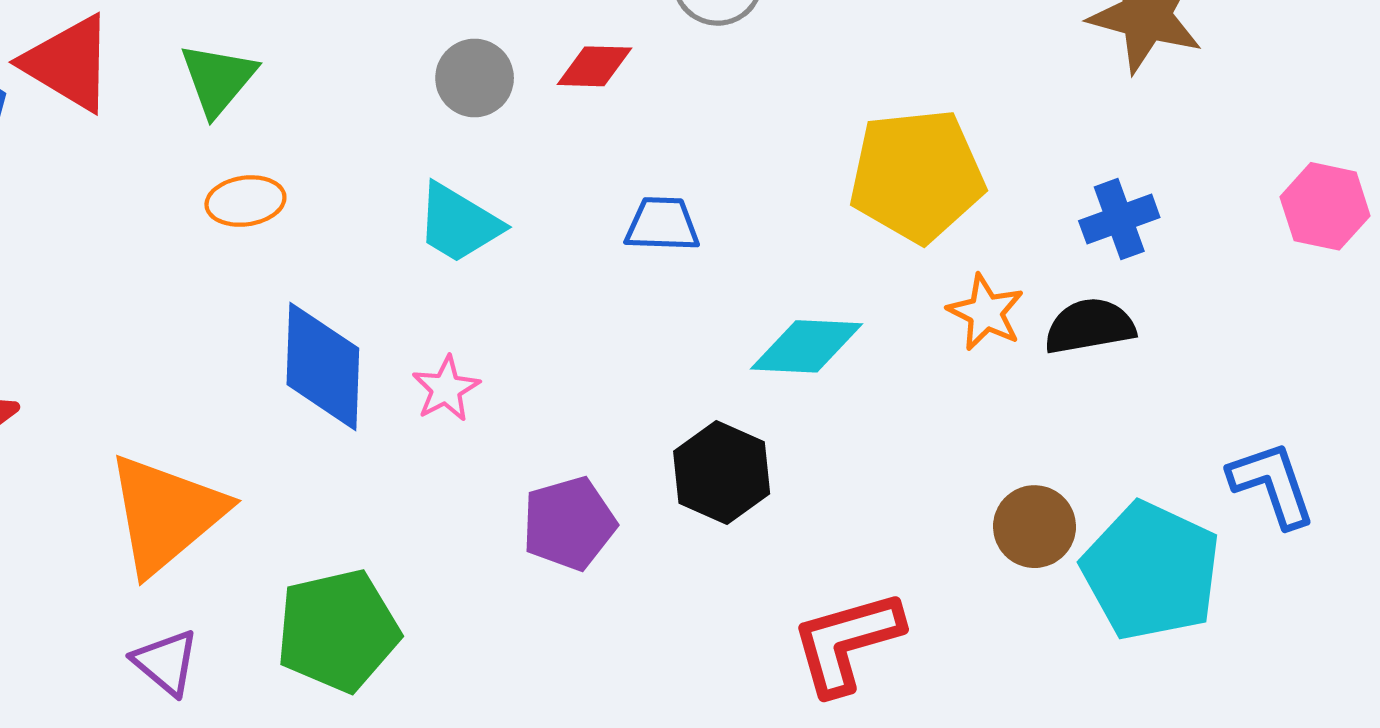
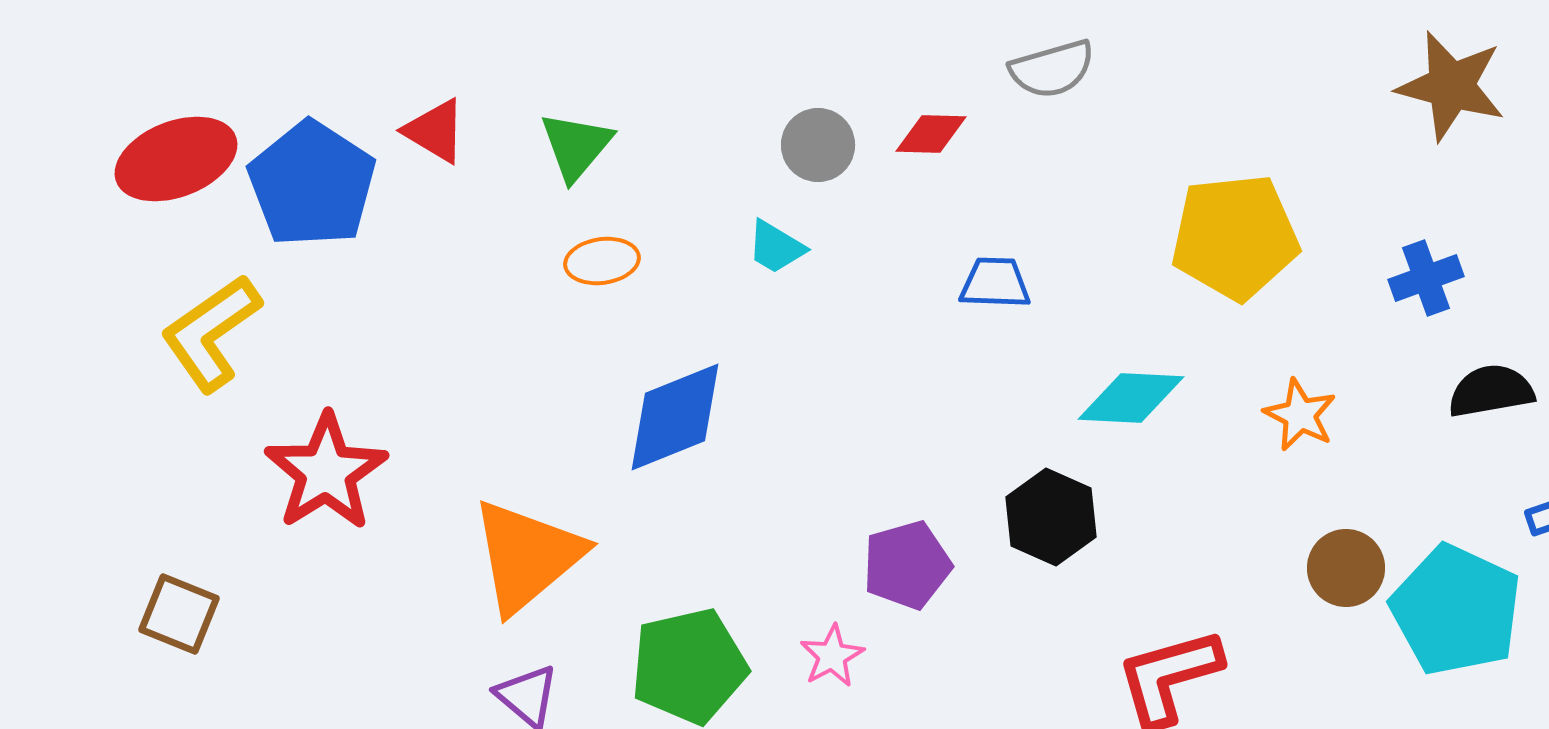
red triangle: (68, 63) -> (435, 131), size x0.7
cyan trapezoid: (459, 223) -> (776, 247), moved, size x0.7
orange star: (986, 312) -> (1300, 415), moved
black semicircle: (1090, 326) -> (1491, 391), moved
blue diamond: (323, 366) -> (675, 417), turned 66
pink star: (446, 389) -> (832, 656), moved

